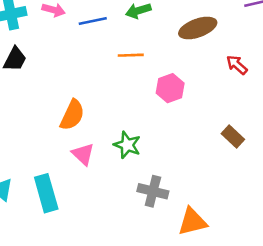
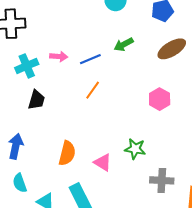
orange line: (131, 55) -> (93, 90), moved, turned -42
orange semicircle: (72, 115) -> (67, 153), moved

